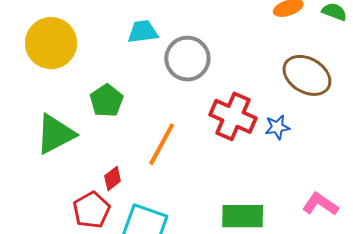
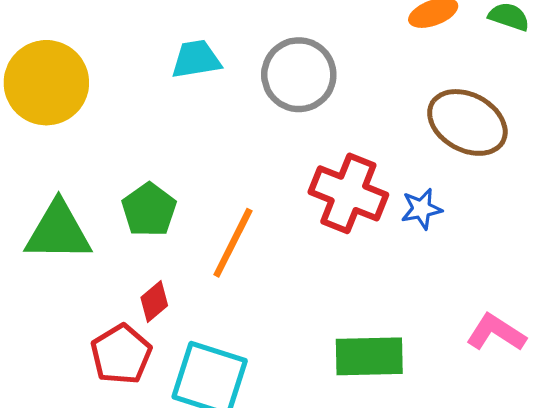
gray circle: (187, 59) -> (299, 75), moved
green pentagon: (107, 101) -> (149, 210), moved
green triangle: (55, 134) -> (58, 231), turned 30

